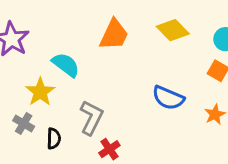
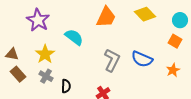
yellow star: (40, 92) -> (45, 54), moved
gray L-shape: (91, 117) -> (112, 60), moved

